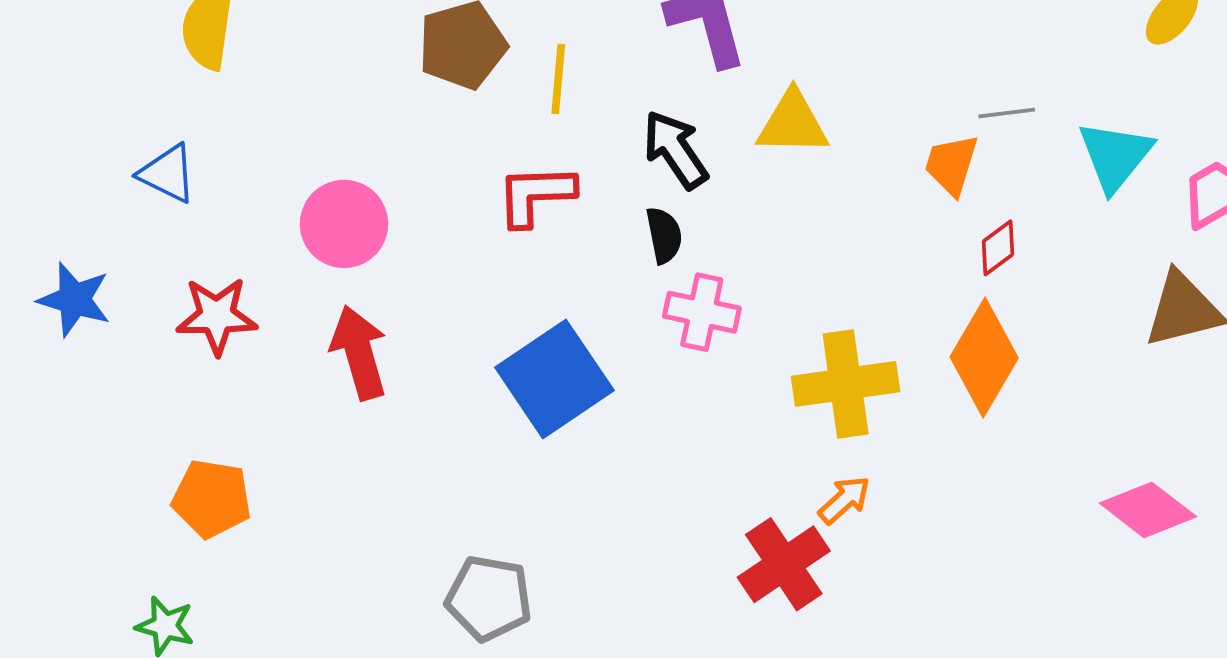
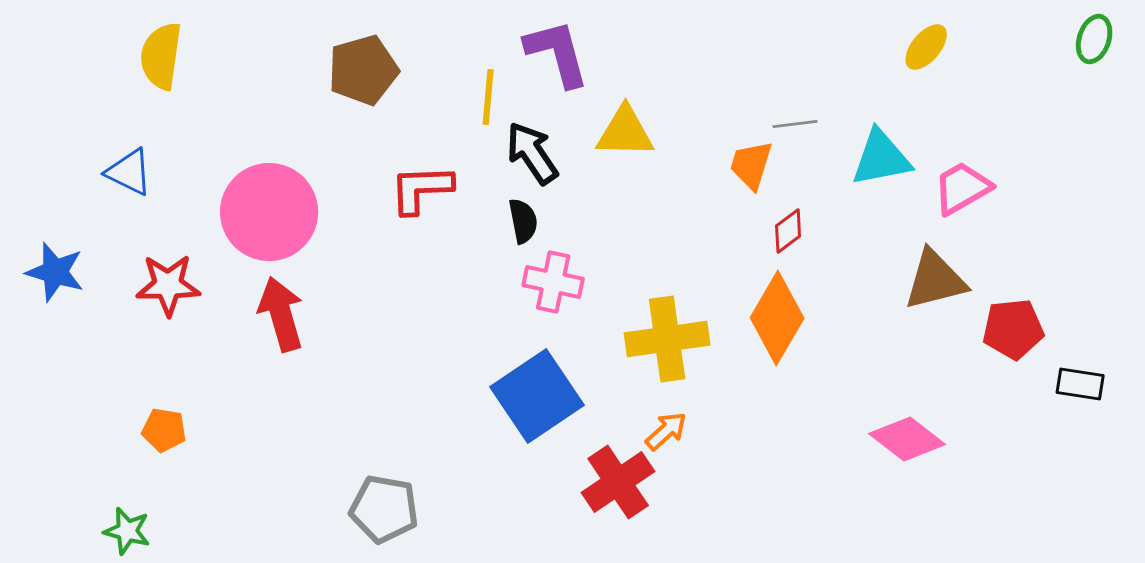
yellow line: (558, 79) -> (488, 97), moved
cyan triangle: (1115, 156) -> (881, 158), turned 40
pink circle: (344, 224) -> (269, 212), size x1.4
blue square: (554, 379) -> (537, 396), moved
orange pentagon: (212, 499) -> (164, 430), size x0.7

